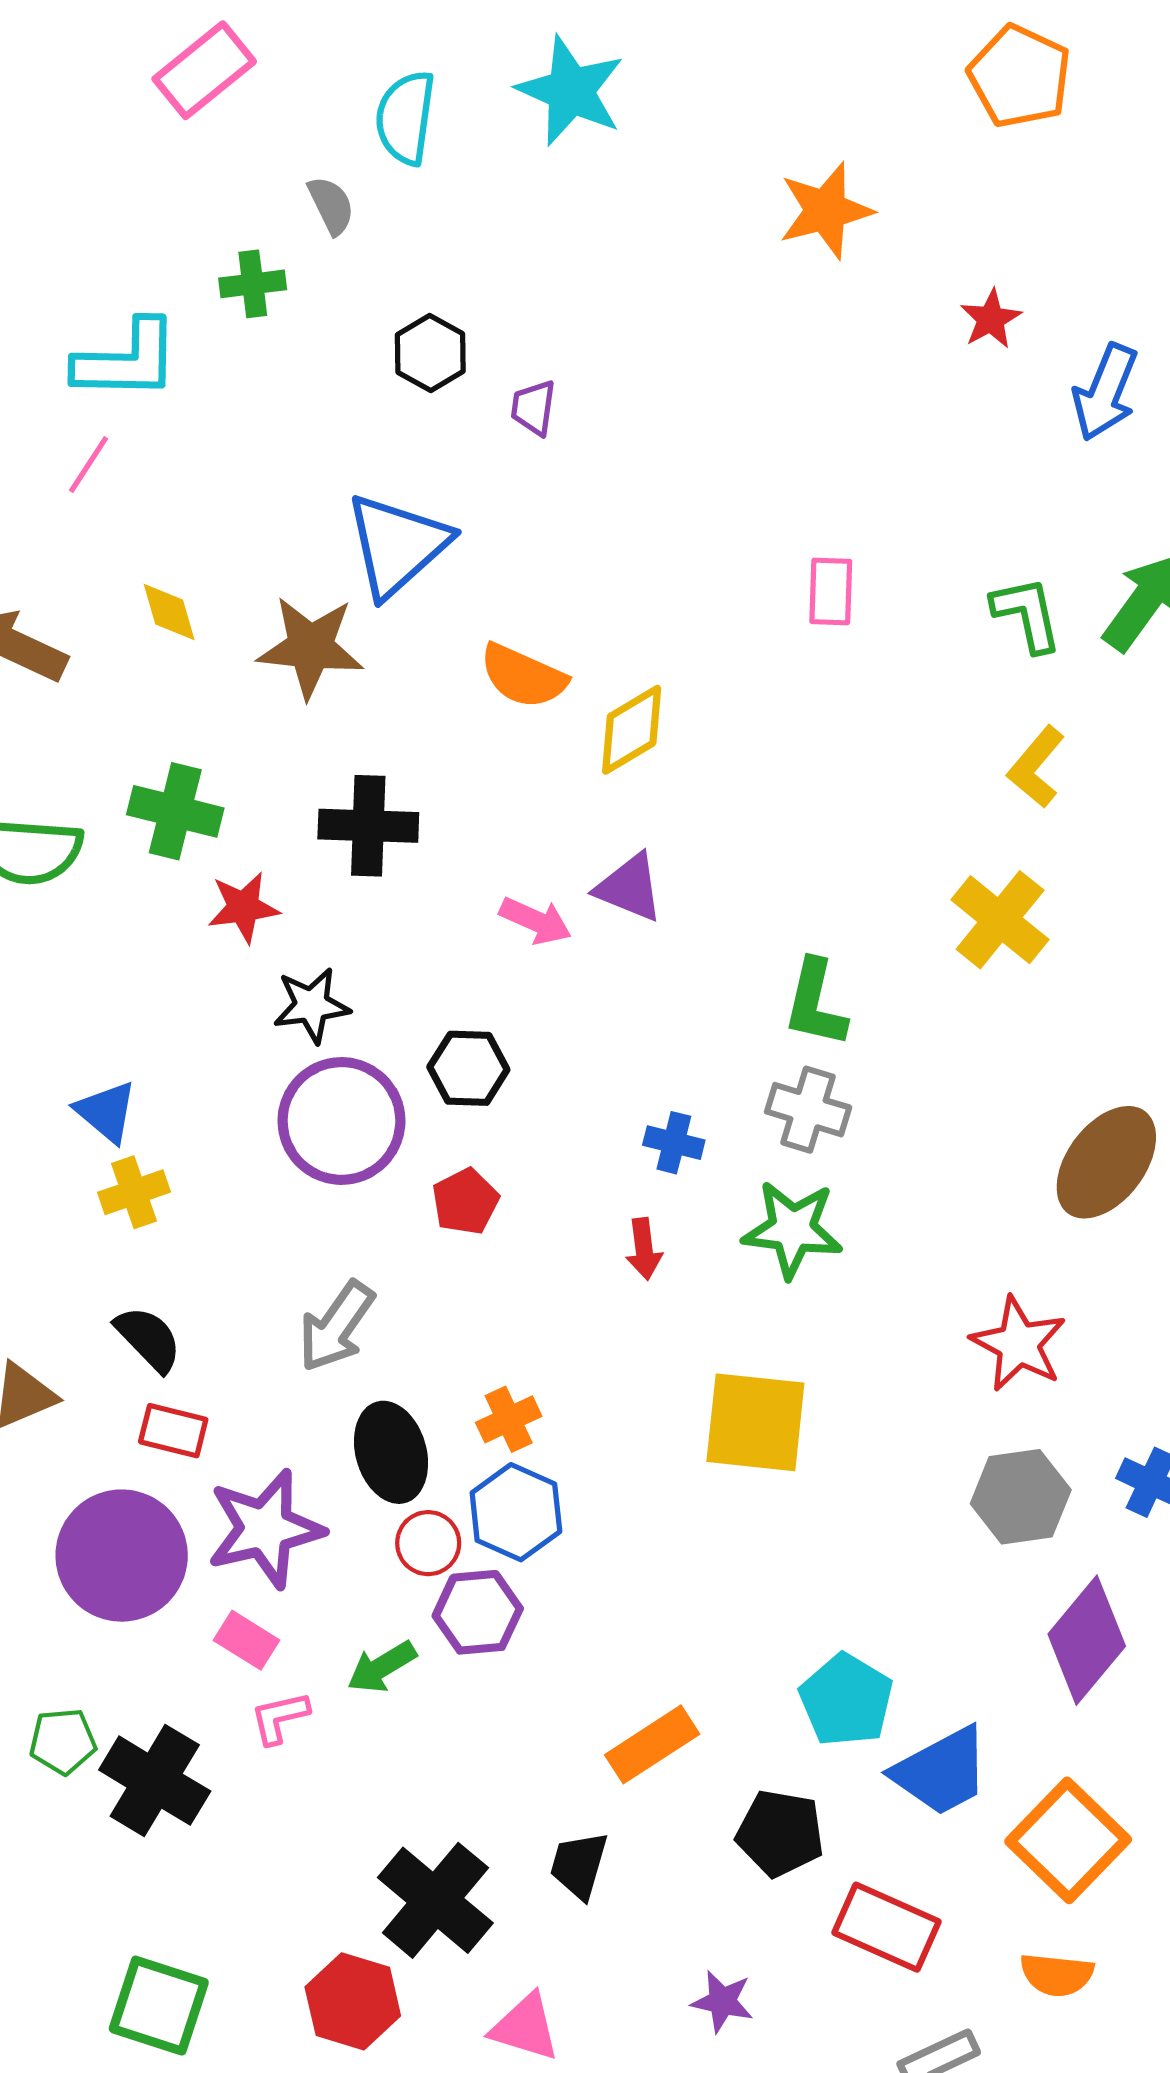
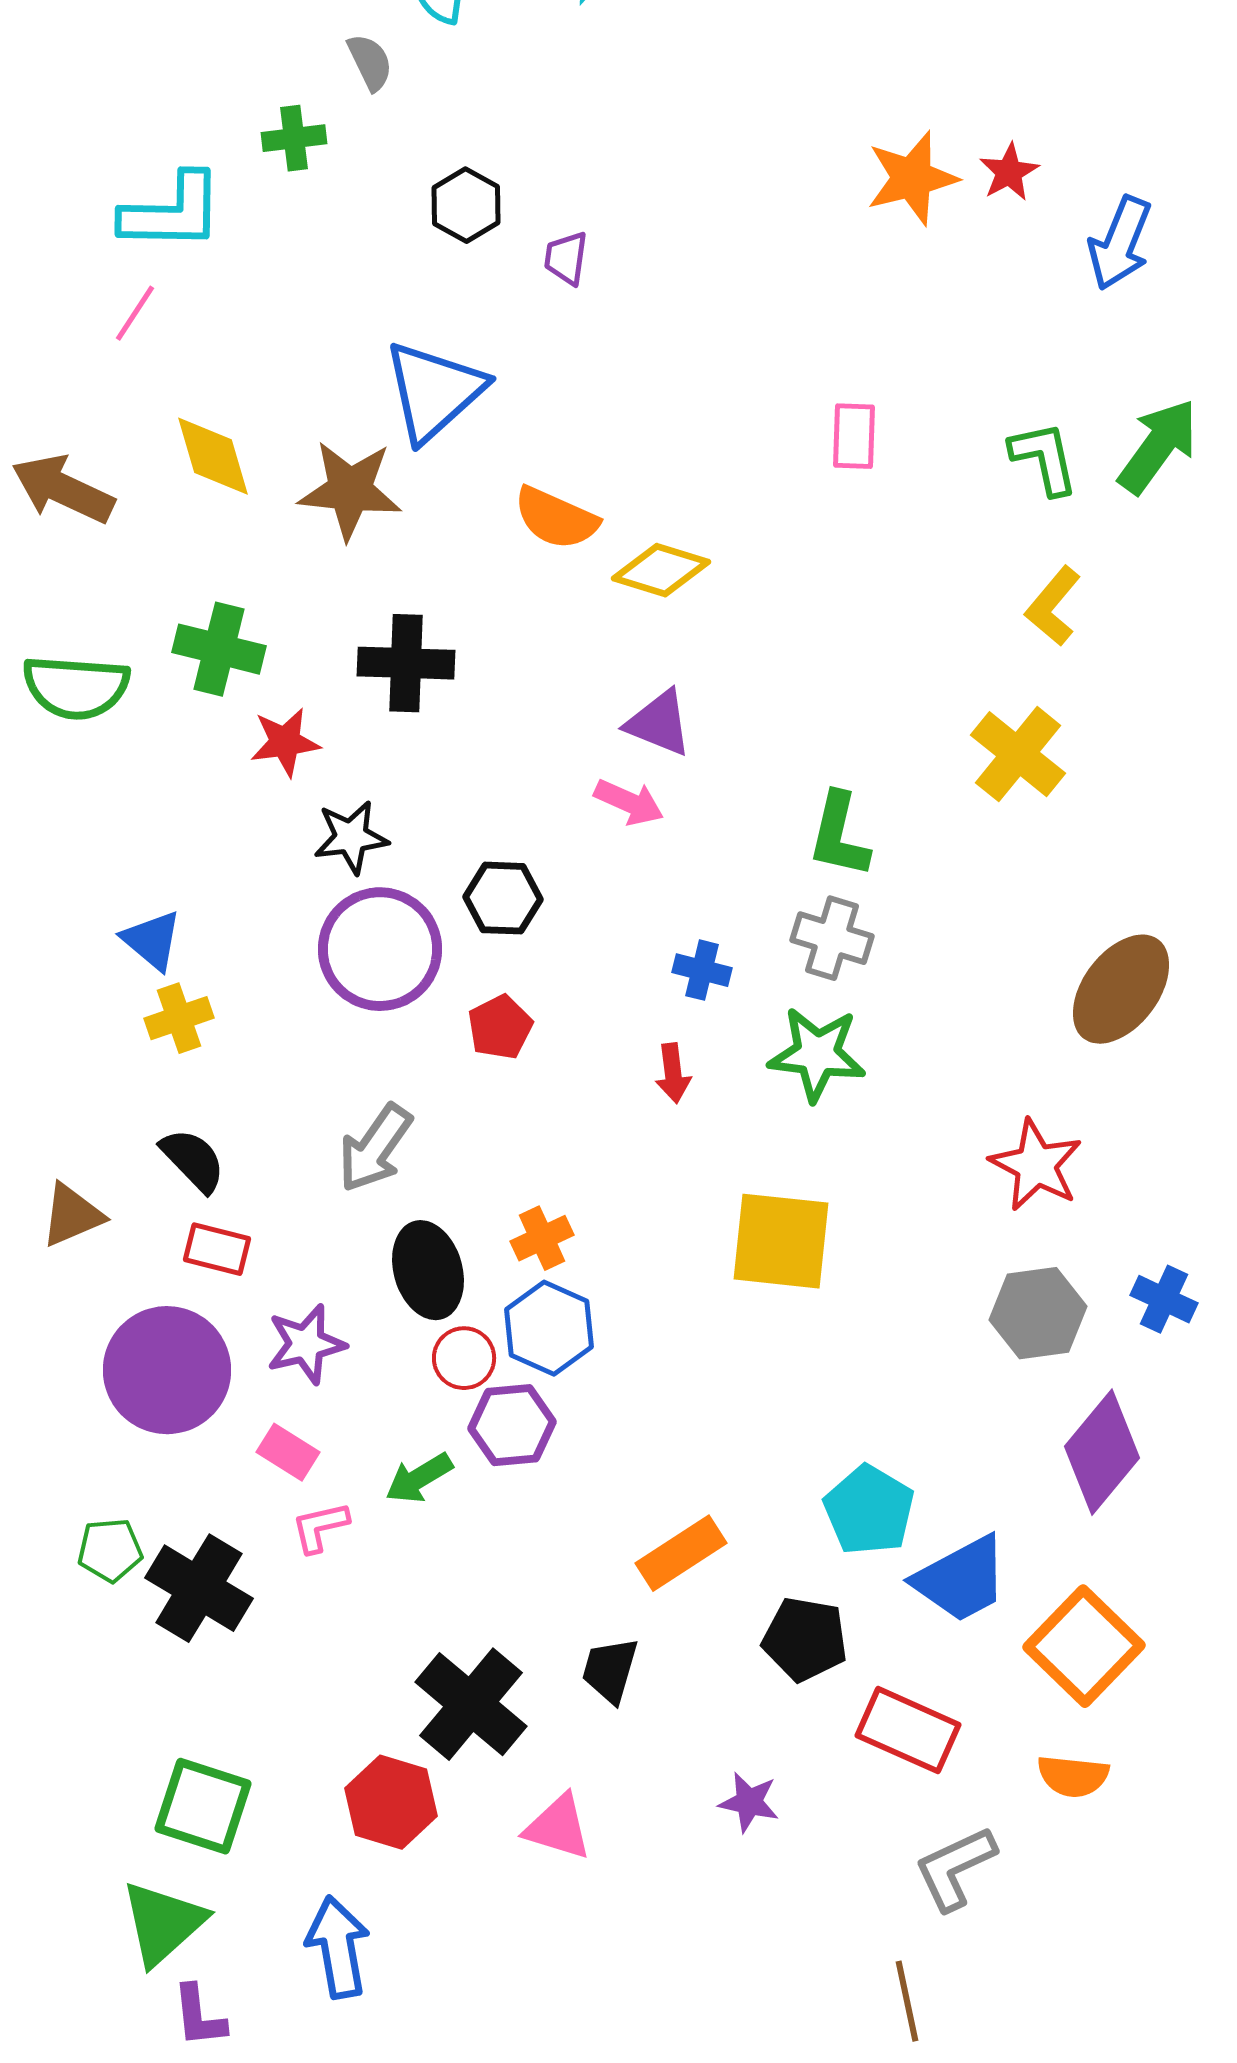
orange star: (826, 211) -> (912, 178), moved
yellow diamond: (169, 612) -> (213, 456), size x1.4
yellow diamond: (632, 730) -> (661, 570), turned 48
pink arrow: (536, 921) -> (629, 802), moved
purple star: (265, 1529) -> (306, 1344), size x0.7

